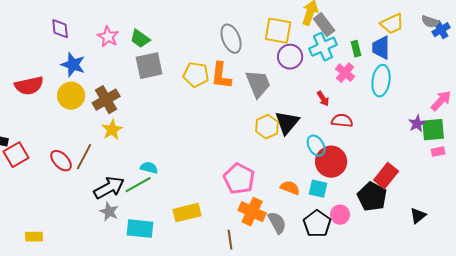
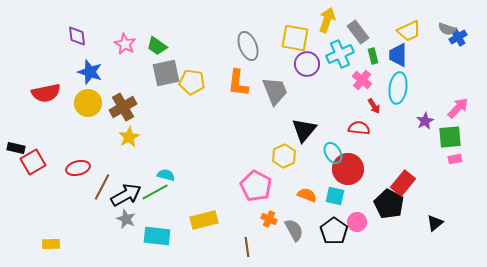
gray rectangle: (324, 25) -> (358, 32), moved
yellow pentagon: (196, 75) -> (192, 82), moved
red arrow: (323, 99) -> (374, 106), moved
purple star: (417, 124) -> (425, 121), moved
yellow hexagon: (267, 127) -> (284, 156), moved
brown line: (84, 157) -> (102, 187), moved
red ellipse: (61, 161) -> (78, 168), turned -60
orange cross: (252, 212) -> (269, 219), size x0.6

